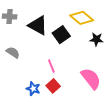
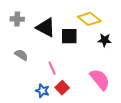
black square: (61, 35) -> (69, 36), turned 36
pink line: (51, 66) -> (52, 68), moved

